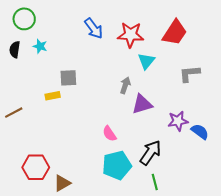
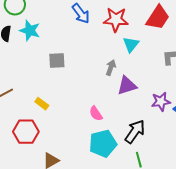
cyan star: (40, 46) -> (30, 31), size x1.5
yellow rectangle: (53, 96) -> (42, 104), moved, turned 48
red hexagon: (36, 167) -> (26, 132), moved

